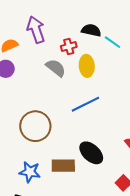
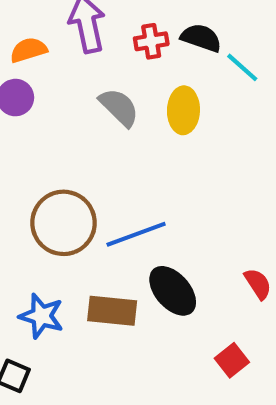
red cross: (69, 47) -> (151, 41), moved
blue line: (85, 104) -> (136, 234), moved

